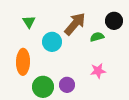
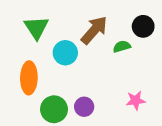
green triangle: (29, 22) -> (36, 28), size x1.5
pink star: (98, 71) -> (136, 100), moved

